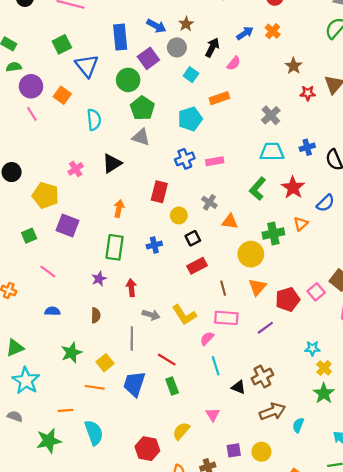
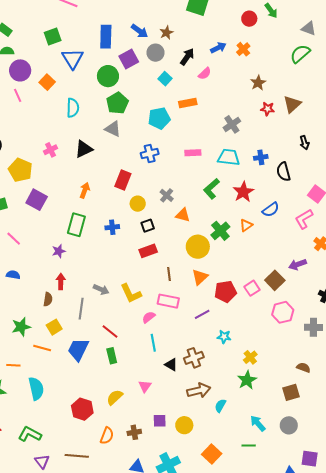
pink rectangle: (215, 161) -> (193, 153), moved
green cross: (273, 233) -> (220, 231), turned -36
red arrow: (131, 288) -> (61, 281), moved
brown semicircle: (96, 315) -> (48, 299), moved
cyan star: (312, 348) -> (224, 337), moved
green star: (71, 353) -> (21, 327), moved

